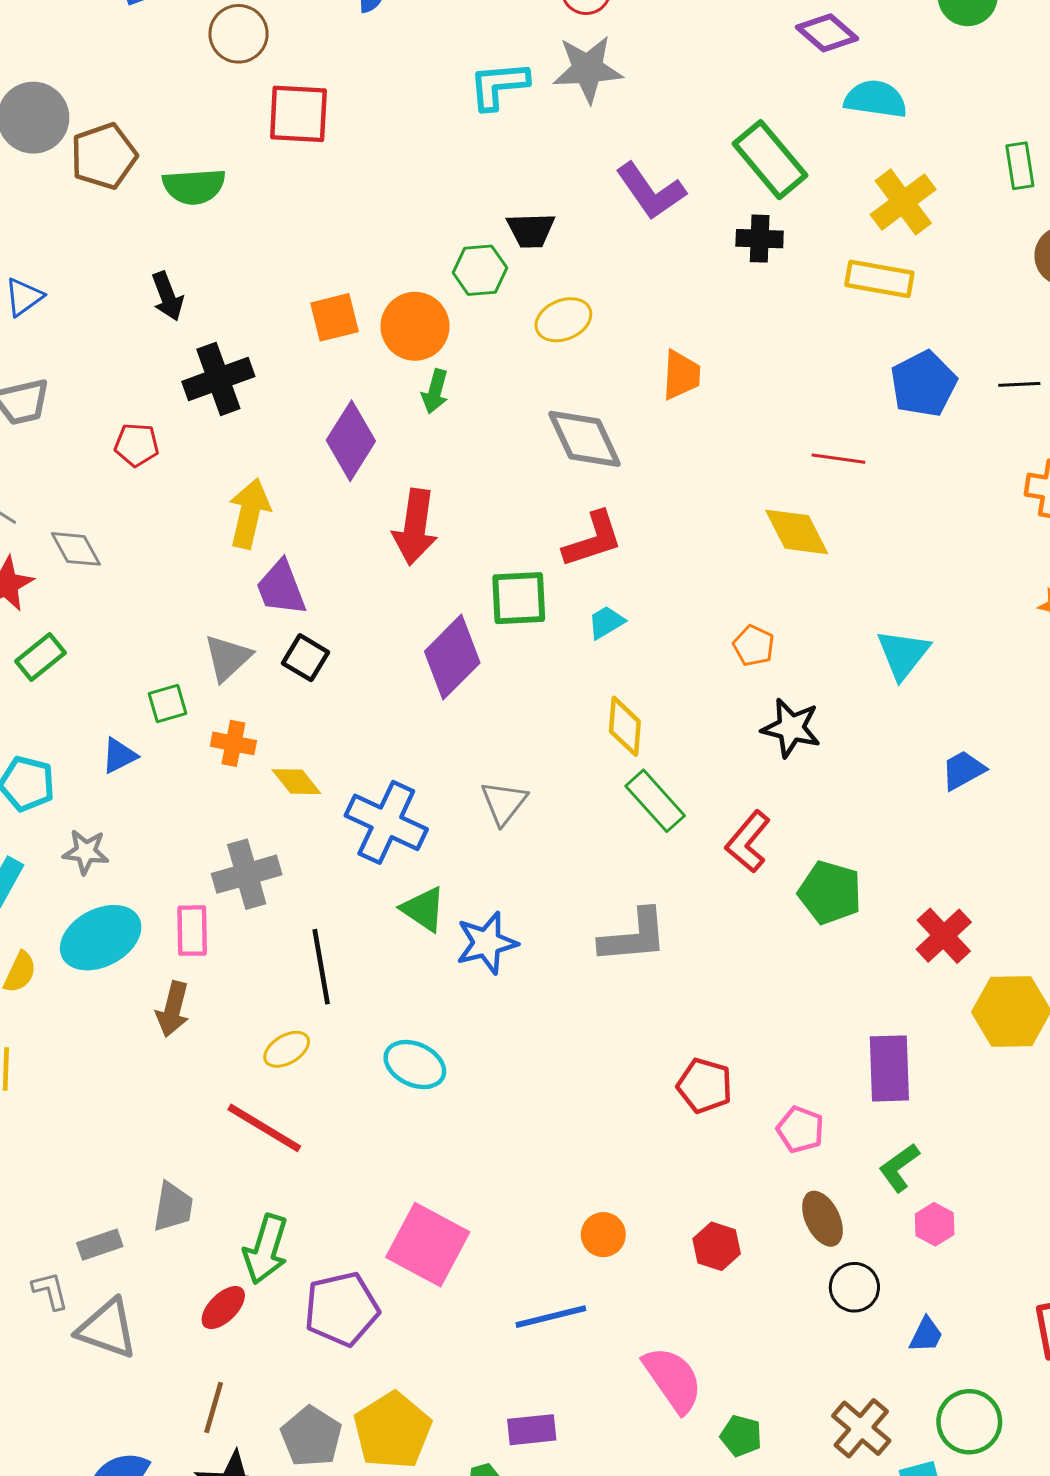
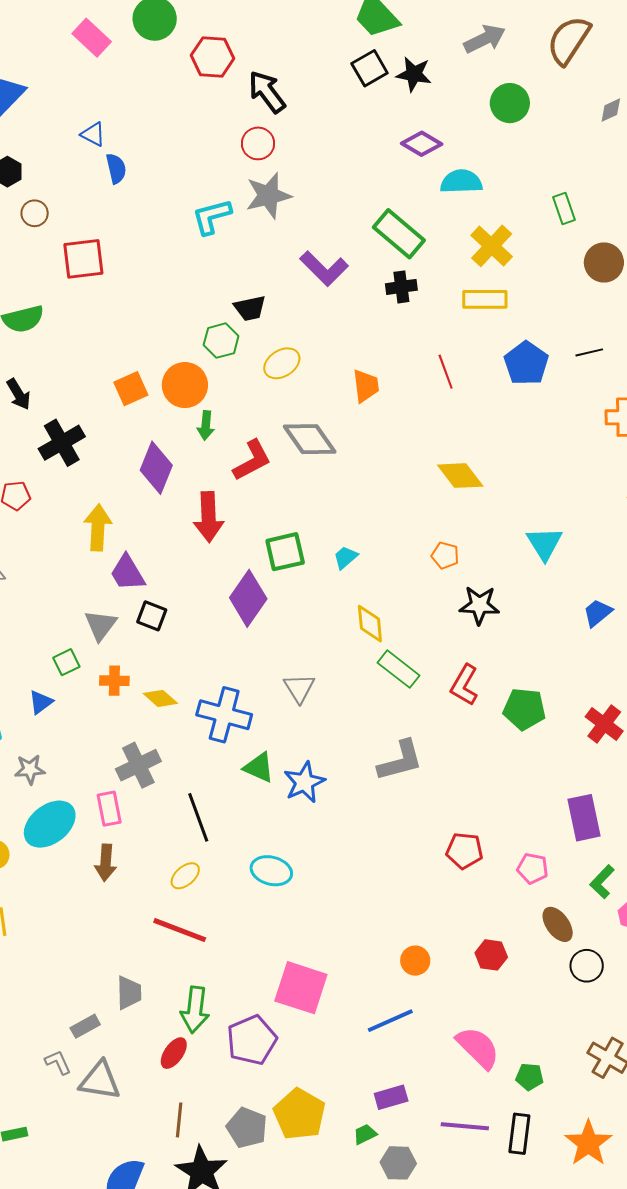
brown circle: (239, 34) -> (35, 213), size x0.7
red line: (838, 459) -> (446, 372), moved, turned 72
red L-shape: (593, 539) -> (252, 460), moved

